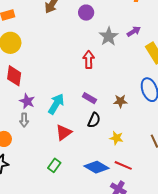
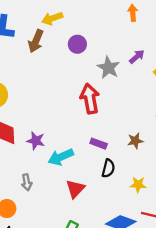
red arrow: (89, 60) -> (90, 99), size x1.4
purple star: (27, 101) -> (36, 141), moved
cyan arrow: (56, 104) -> (61, 157), turned -135

